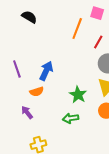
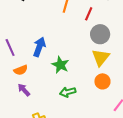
orange semicircle: (37, 92) -> (21, 70), moved
green star: (78, 95) -> (60, 65), moved

